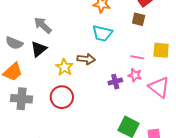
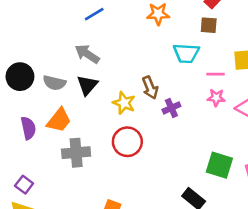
cyan trapezoid: (102, 33) -> (186, 53), moved
brown arrow: (86, 59) -> (150, 88), turned 72
purple cross: (115, 82) -> (171, 108), moved

